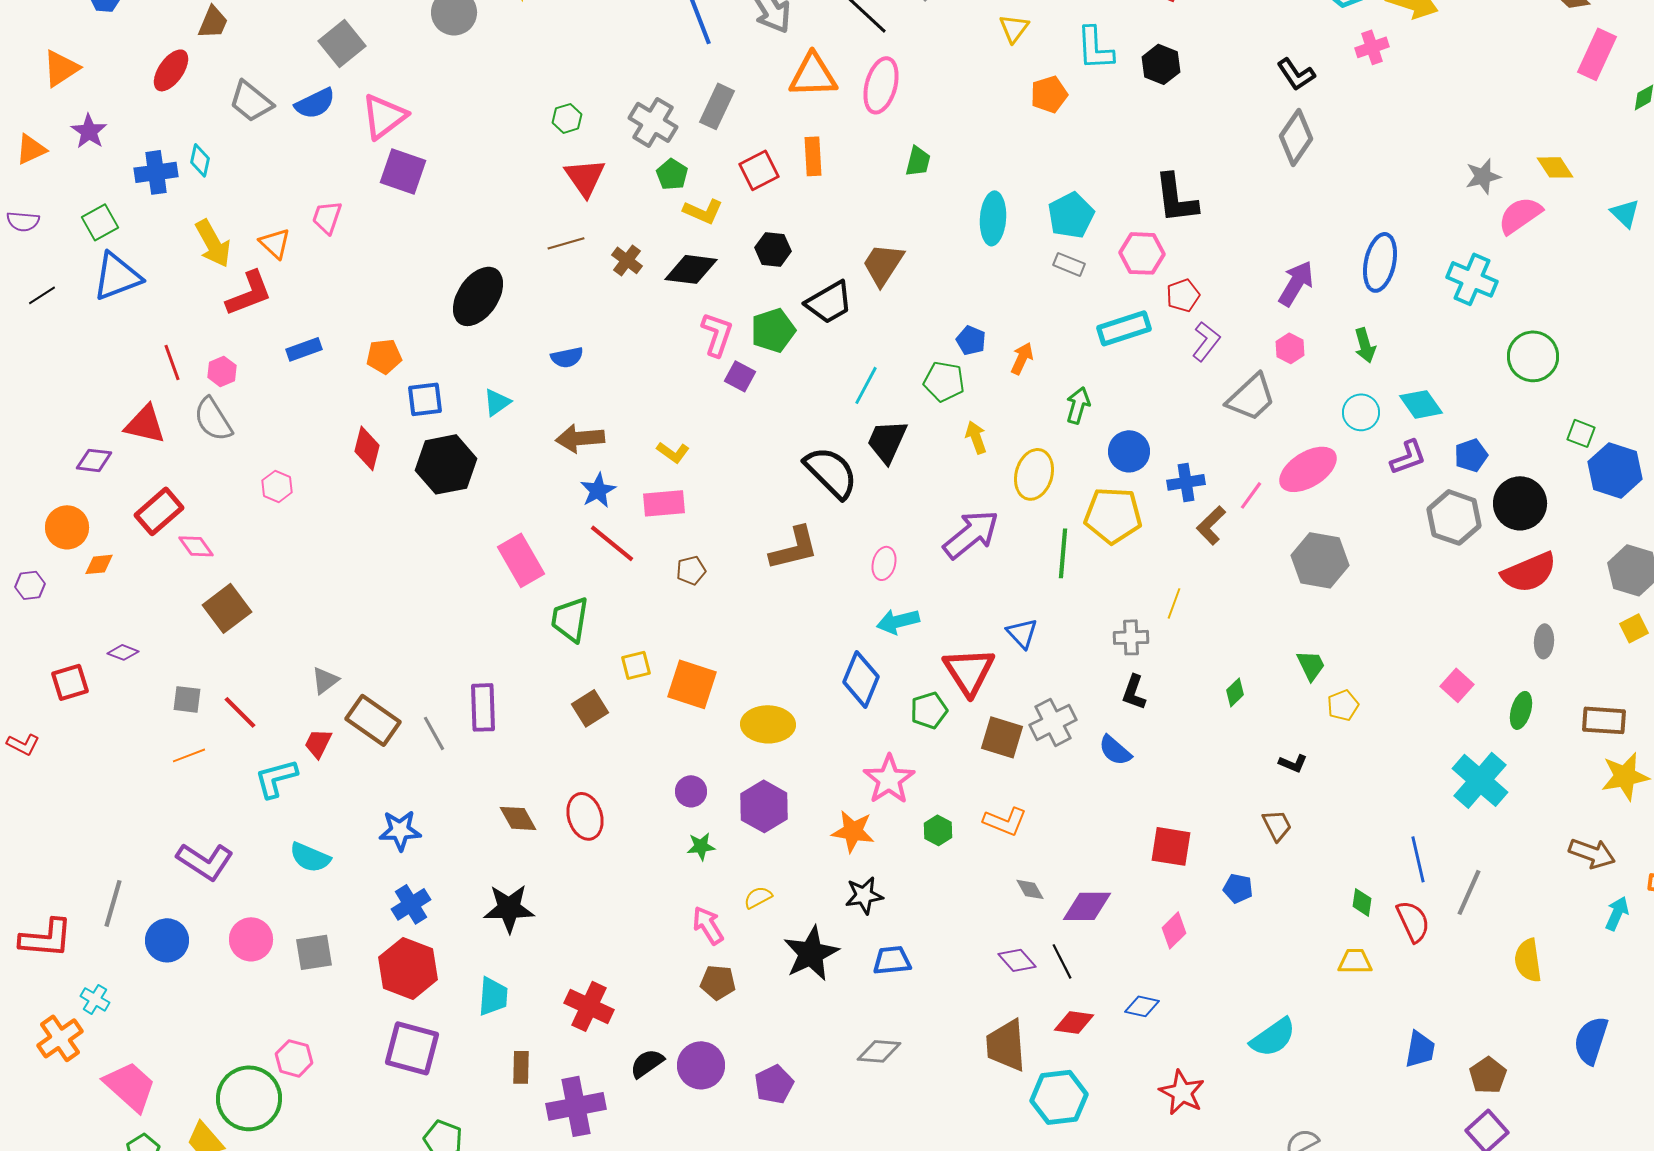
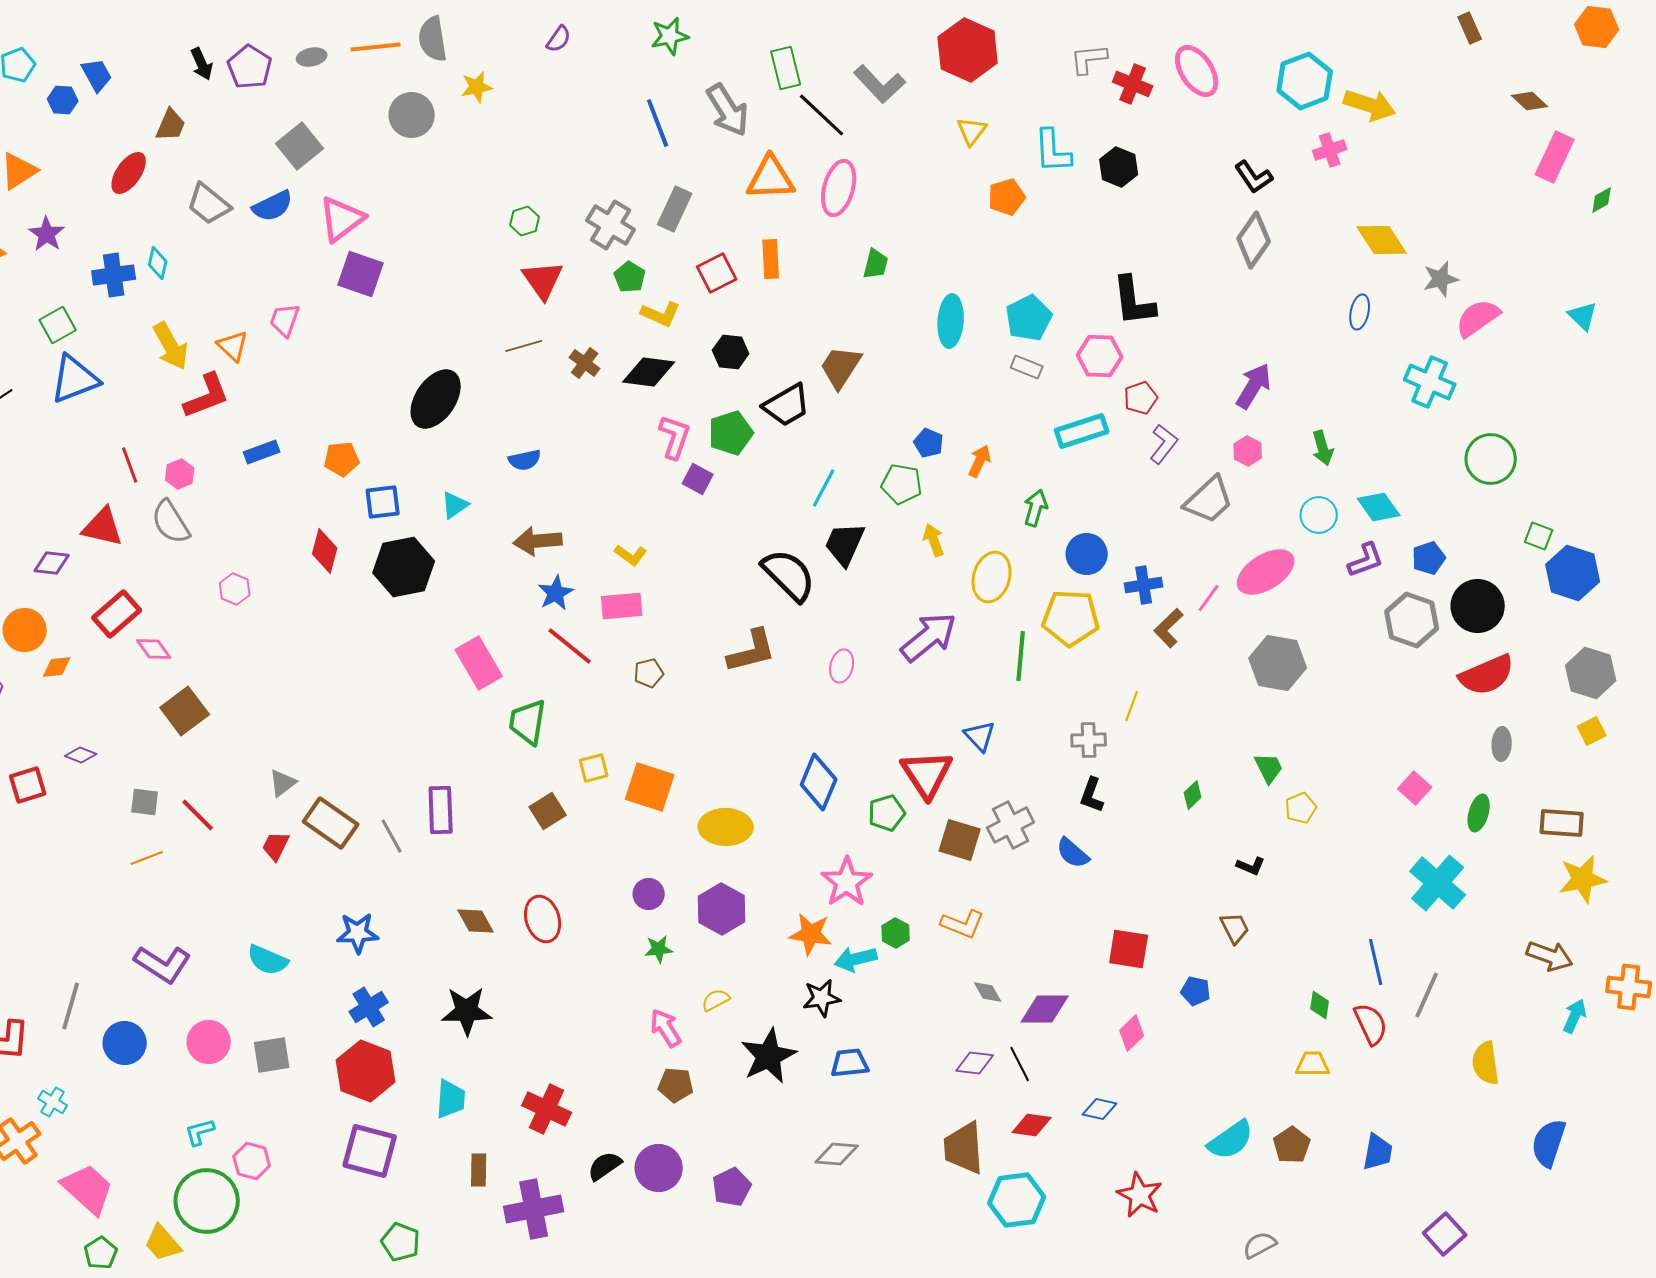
yellow diamond: (1555, 167) -> (1382, 240), moved, size x1.4
blue ellipse: (1380, 262) -> (1360, 312), moved, size x0.6
cyan arrow: (898, 621) -> (856, 959), moved
cyan L-shape: (276, 778) -> (200, 1132), moved, size x0.7
purple diamond: (1017, 960) -> (975, 1063), turned -42
brown pentagon: (1488, 1075) -> (1292, 1145), moved

